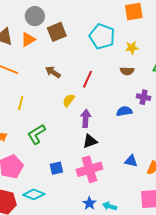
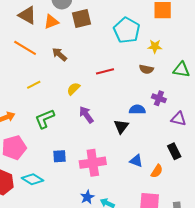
brown arrow: (53, 72) -> (59, 54), moved
red line: (87, 79) -> (105, 71), turned 42
yellow semicircle: (69, 100) -> (73, 89), moved
yellow line: (21, 103) -> (34, 85), turned 40
purple arrow: (86, 118) -> (86, 115), moved, turned -48
black triangle: (90, 141) -> (121, 126), moved, turned -42

